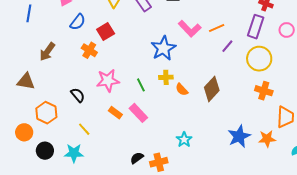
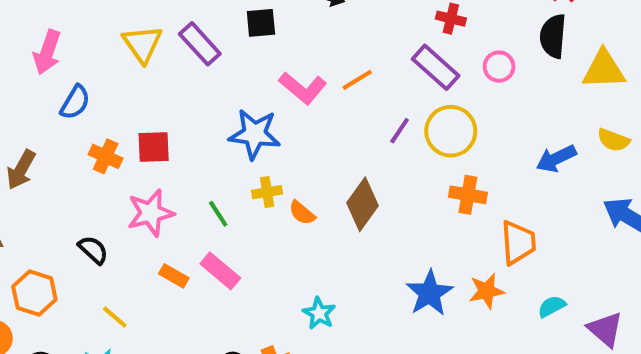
purple rectangle: (256, 27) -> (436, 67), turned -60
red square: (106, 31) -> (154, 147), moved, turned 36
purple line: (227, 46) -> (400, 131), moved
blue star: (163, 48) -> (255, 134), turned -30

